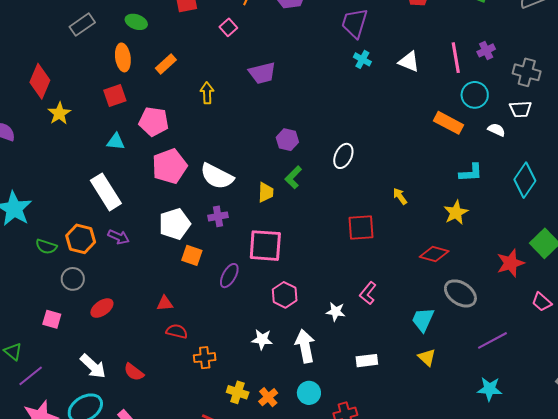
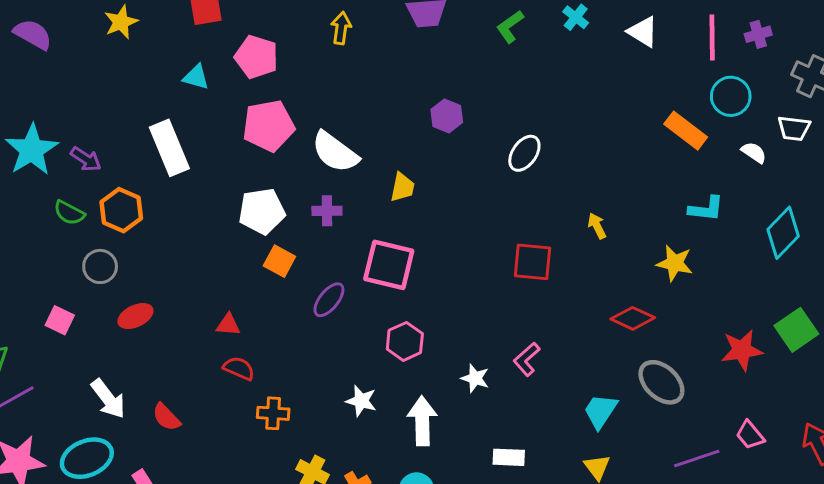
green L-shape: (293, 177) -> (510, 27), moved
yellow star: (456, 213) -> (675, 263), turned 30
purple arrow: (119, 237) -> (86, 159), moved
pink trapezoid: (542, 302) -> (750, 435), moved

